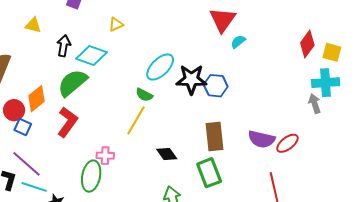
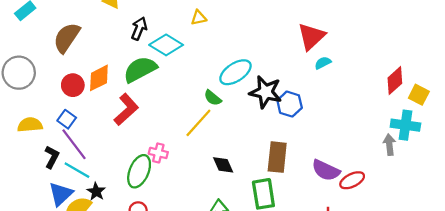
blue square: (23, 127) -> (67, 119), moved

